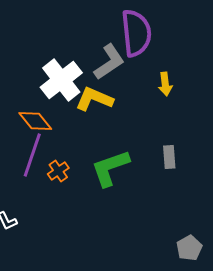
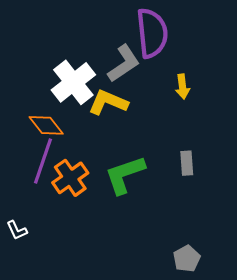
orange cross: (58, 171) -> (70, 178), size x1.6
gray pentagon: (189, 248) -> (187, 259), moved

